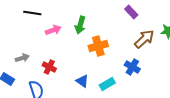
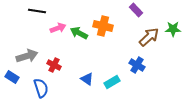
green arrow: (80, 25) -> (79, 33), moved, turned 102
orange cross: (98, 46) -> (103, 26), moved, turned 30
gray arrow: (22, 58) -> (27, 56), size x1.5

